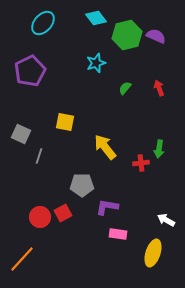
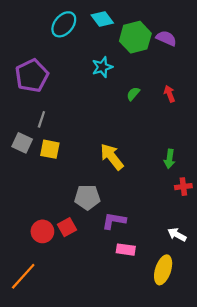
cyan ellipse: (43, 23) -> (64, 24), moved
yellow square: (65, 122) -> (50, 149), moved
gray line: (39, 156) -> (41, 119), moved
red cross: (141, 163) -> (183, 187), moved

